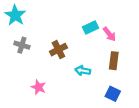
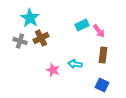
cyan star: (15, 15) -> (30, 18), moved
brown cross: (58, 50) -> (41, 38), moved
pink star: (39, 87) -> (53, 70), moved

